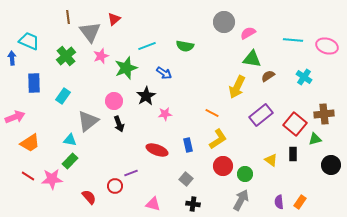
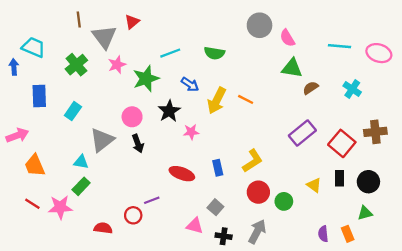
pink semicircle: (248, 33) -> (287, 38), turned -91
yellow arrow: (237, 87) -> (217, 101), moved
orange line: (212, 113) -> (246, 99), moved
green triangle: (315, 139) -> (365, 213), moved
orange trapezoid: (30, 143) -> (35, 165), turned 100
black circle: (331, 165) -> (368, 182), moved
red semicircle: (89, 197) -> (103, 228), turned -42
gray arrow: (241, 200) -> (257, 232), moved
orange rectangle: (300, 202) -> (348, 234), turned -56
pink triangle: (153, 204) -> (195, 226), moved

